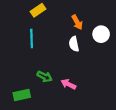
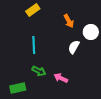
cyan line: (32, 38) -> (34, 45), moved
white semicircle: (74, 44) -> (74, 47), moved, turned 40

